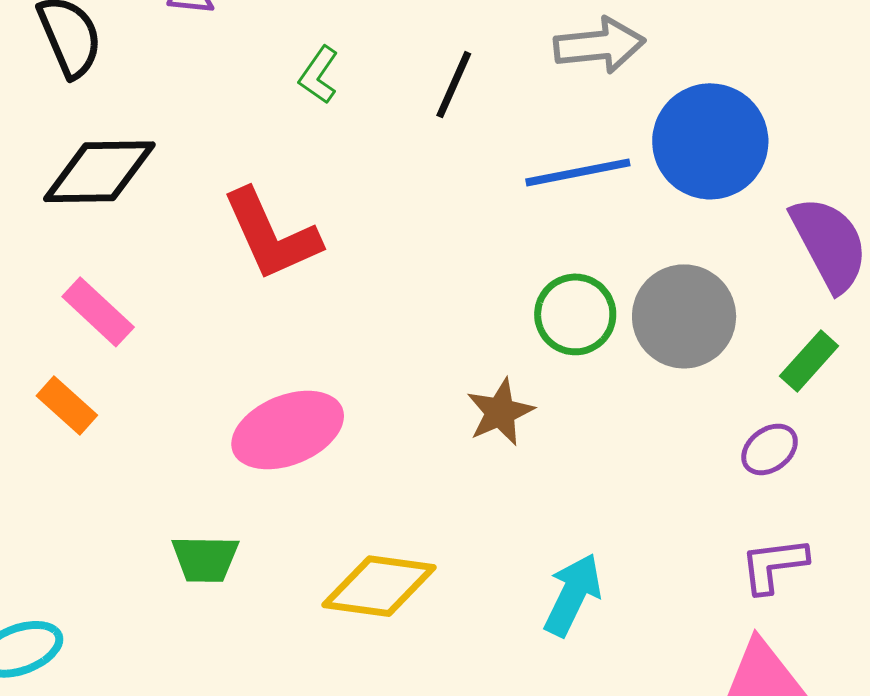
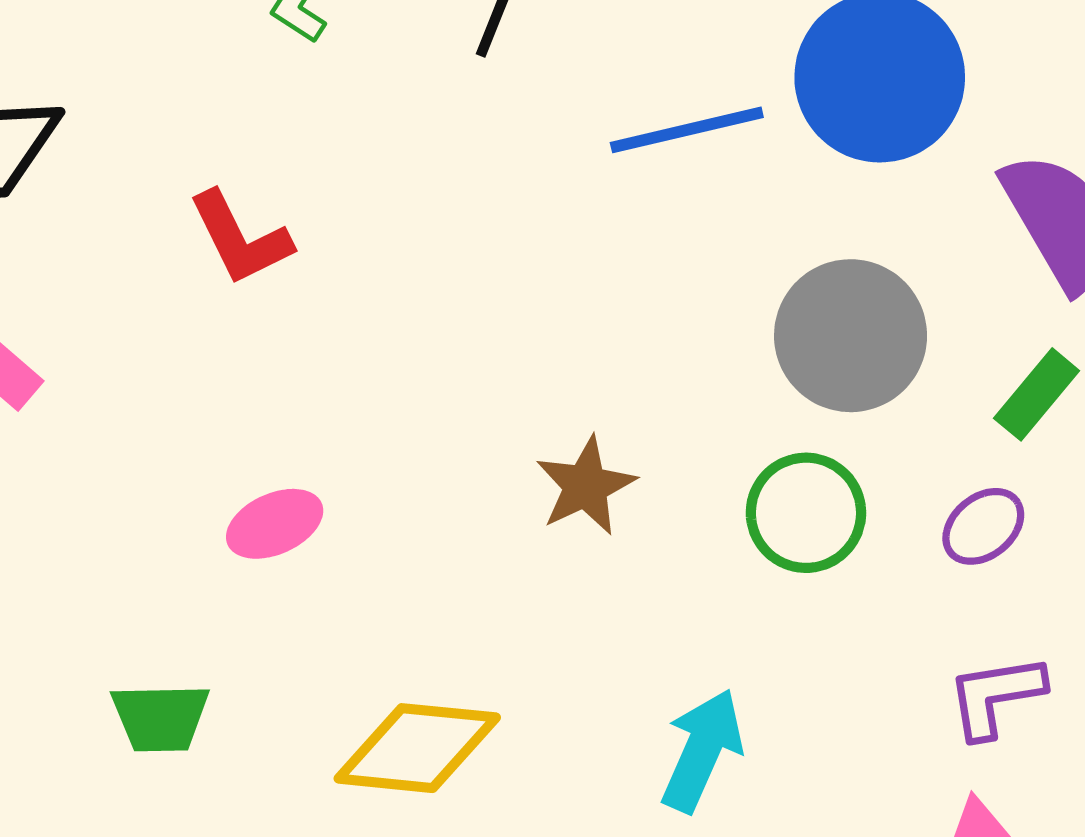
red L-shape: (271, 235) -> (240, 238), size x0.7
green circle: (575, 314) -> (806, 513), moved
pink ellipse: (288, 430) -> (275, 524), size x0.6

